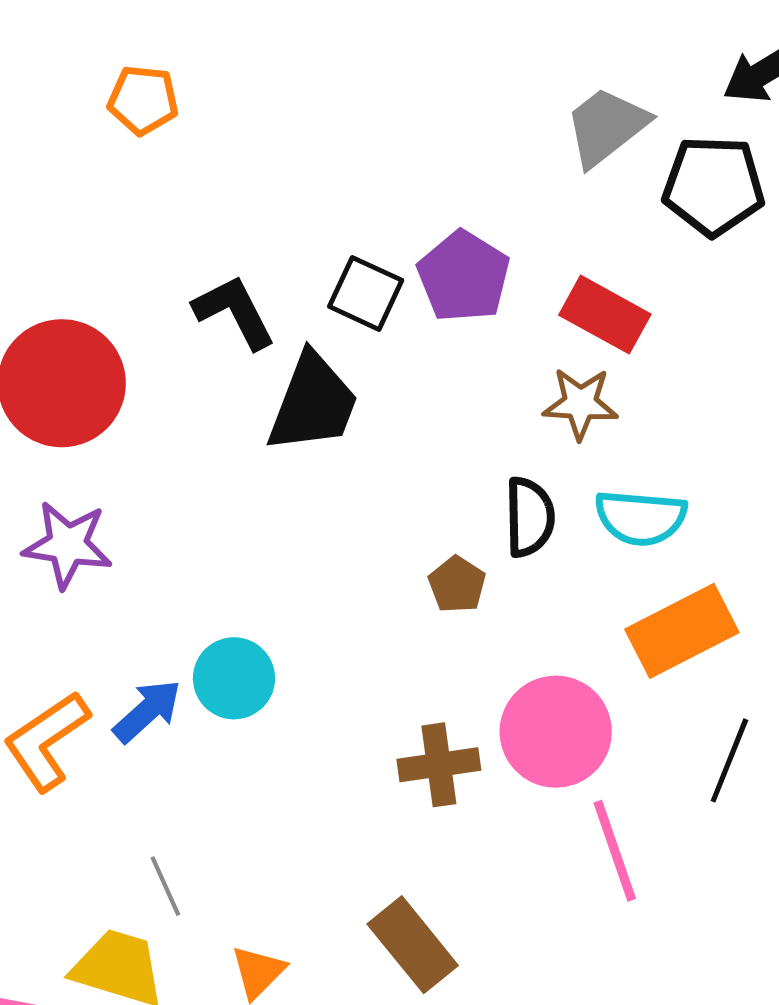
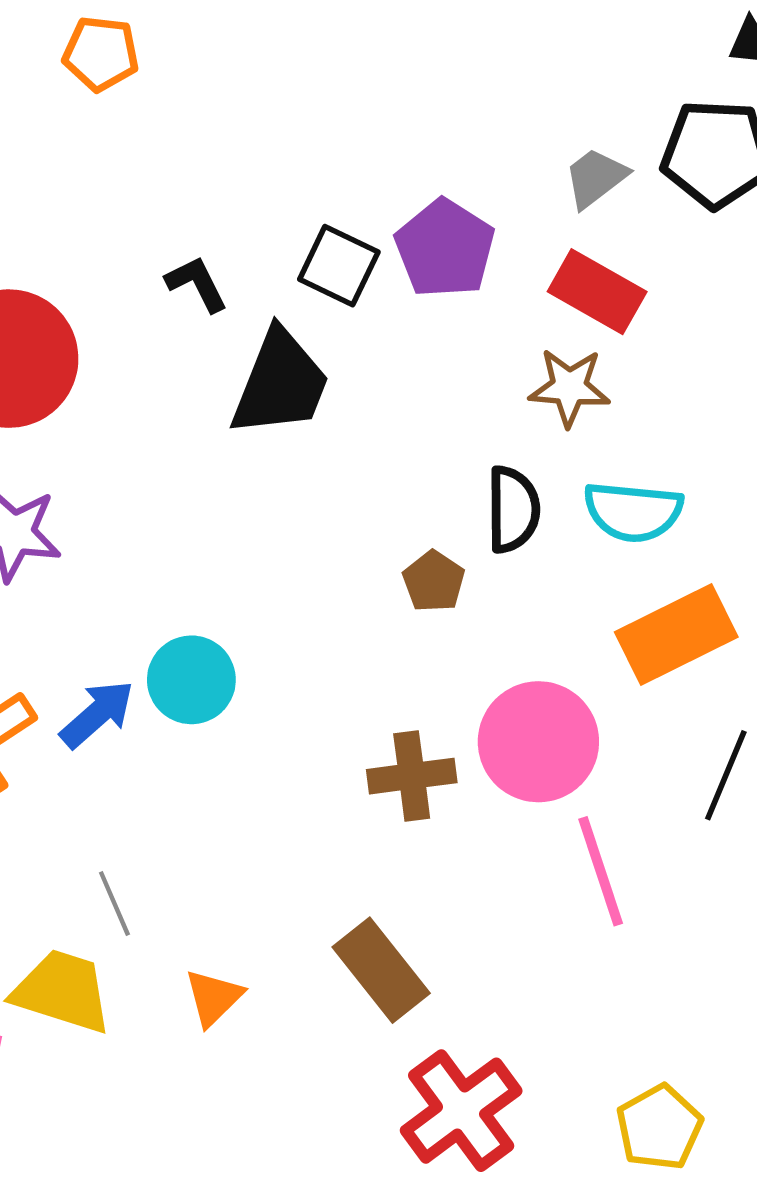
gray trapezoid: (606, 126) -> (596, 178), moved, size x0.7
black L-shape: (235, 312) -> (197, 284), size x0.7

